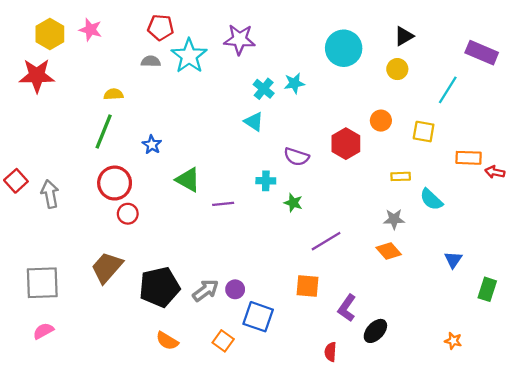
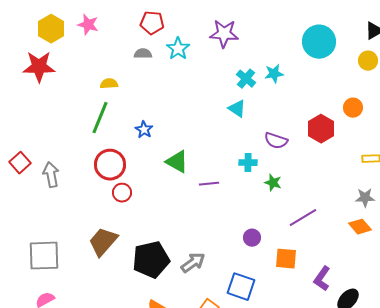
cyan star: (189, 56) -> (178, 49), size x0.7
purple circle: (235, 289) -> (252, 238), moved

